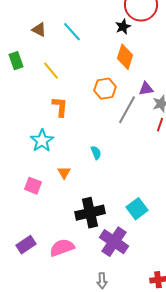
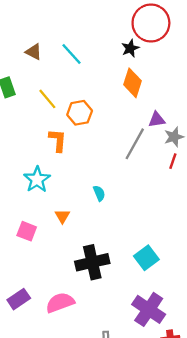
orange hexagon: (105, 89) -> (80, 113), moved
purple cross: (114, 242) -> (149, 309), moved

